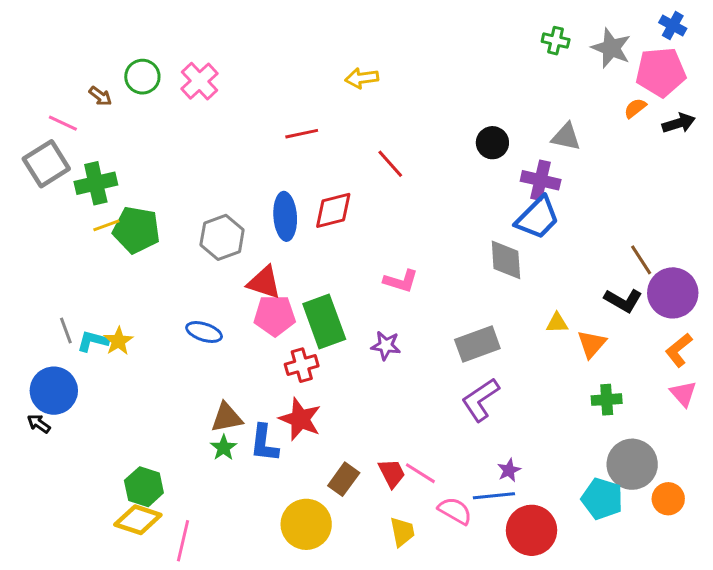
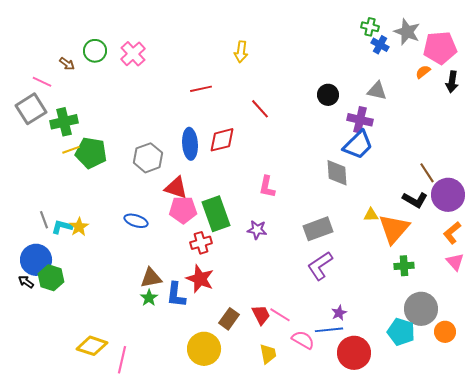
blue cross: (673, 26) -> (380, 45), moved
yellow arrow: (362, 78) -> (241, 52), turned -75
black arrow: (679, 123) -> (452, 82), turned 115
pink L-shape: (401, 281) -> (267, 187), turned 85
orange triangle: (592, 344) -> (394, 229), size x1.6
green hexagon: (144, 487) -> (51, 278), moved

